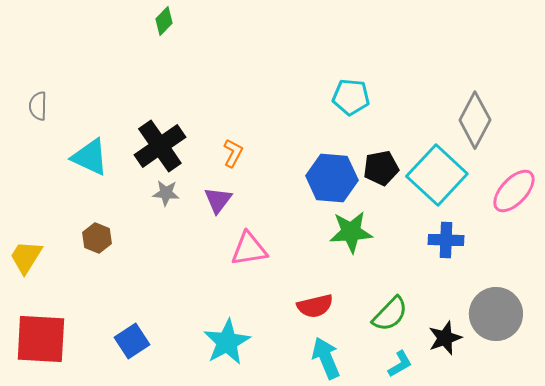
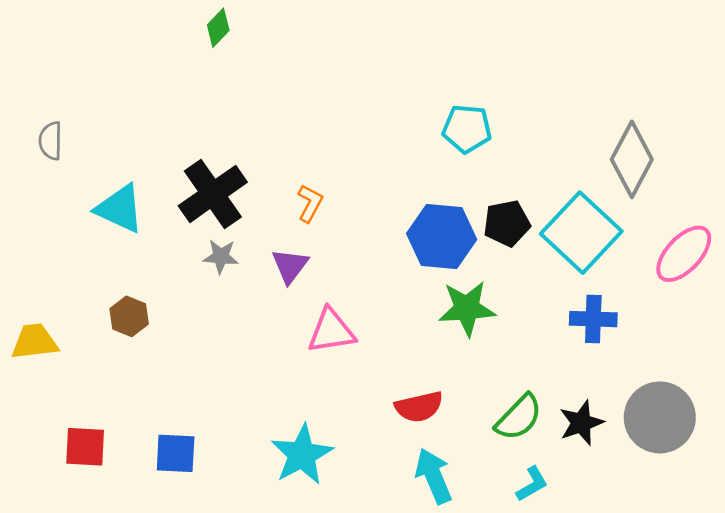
yellow trapezoid: (26, 257) -> (35, 342), turned 51
black star: (445, 338) -> (581, 423), moved
red square: (41, 339) -> (85, 447), moved, size x0.6
blue square: (132, 341) -> (176, 453), turned 36

